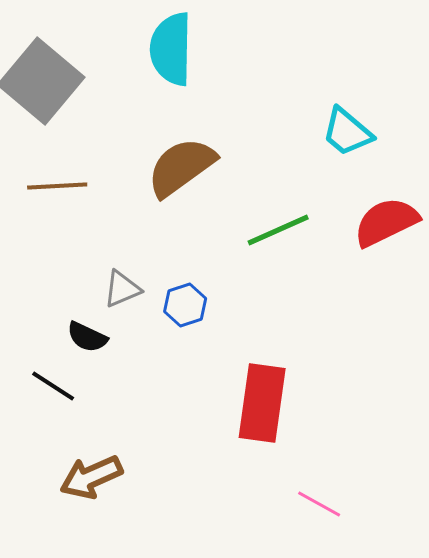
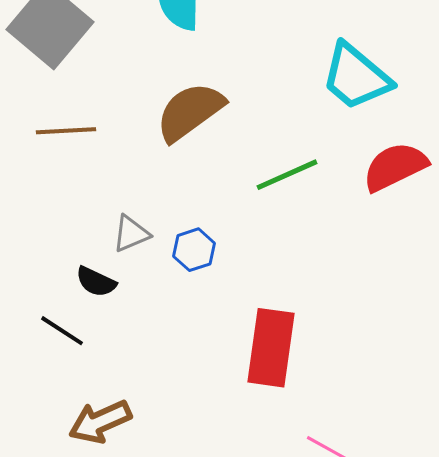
cyan trapezoid: (347, 132) -> (356, 77), size x1.4

